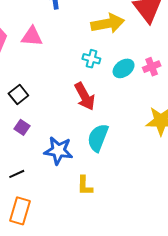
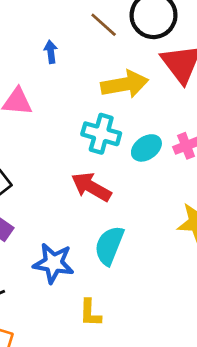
cyan cross: (91, 59) -> (101, 134), size x1.5
red arrow: (85, 96) -> (91, 187), turned 148

